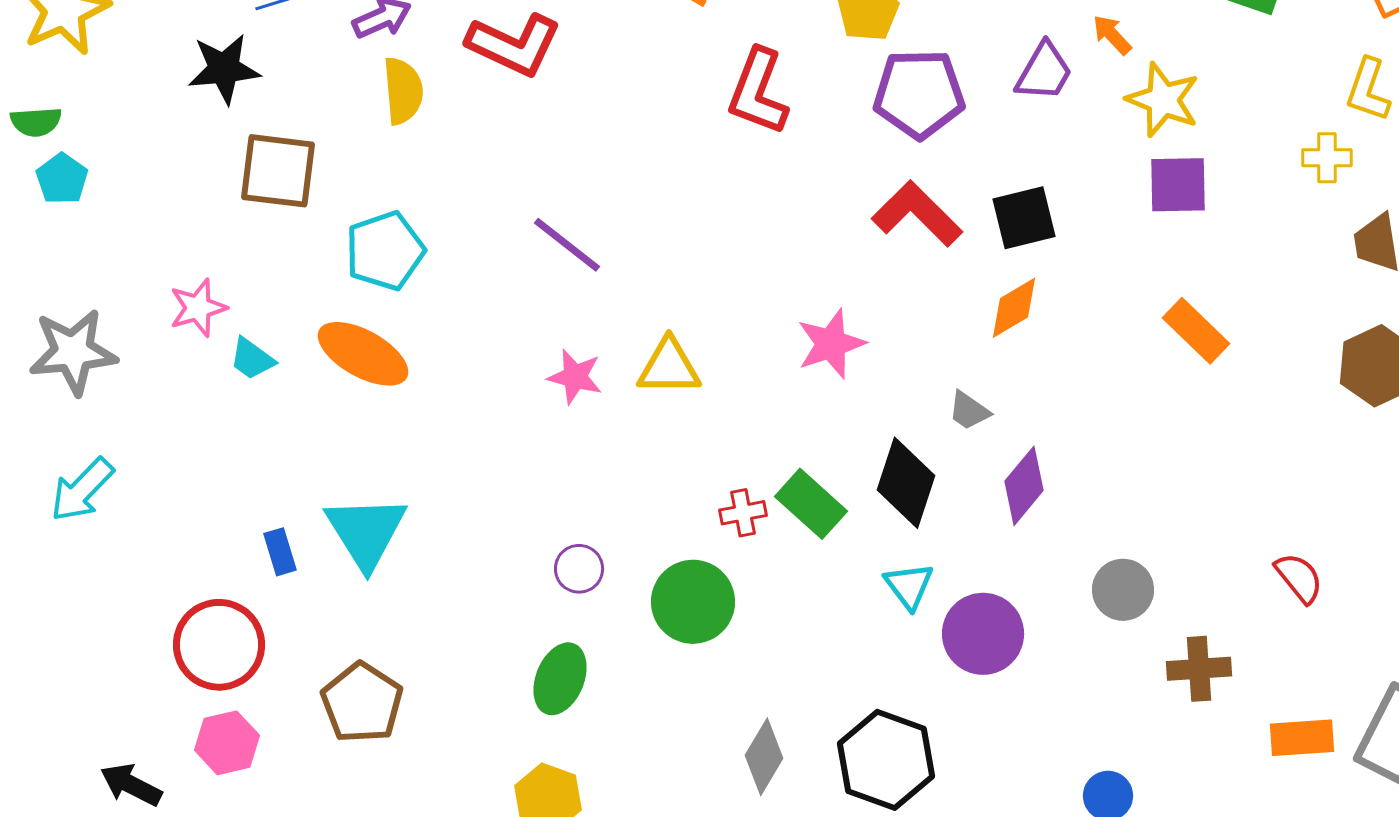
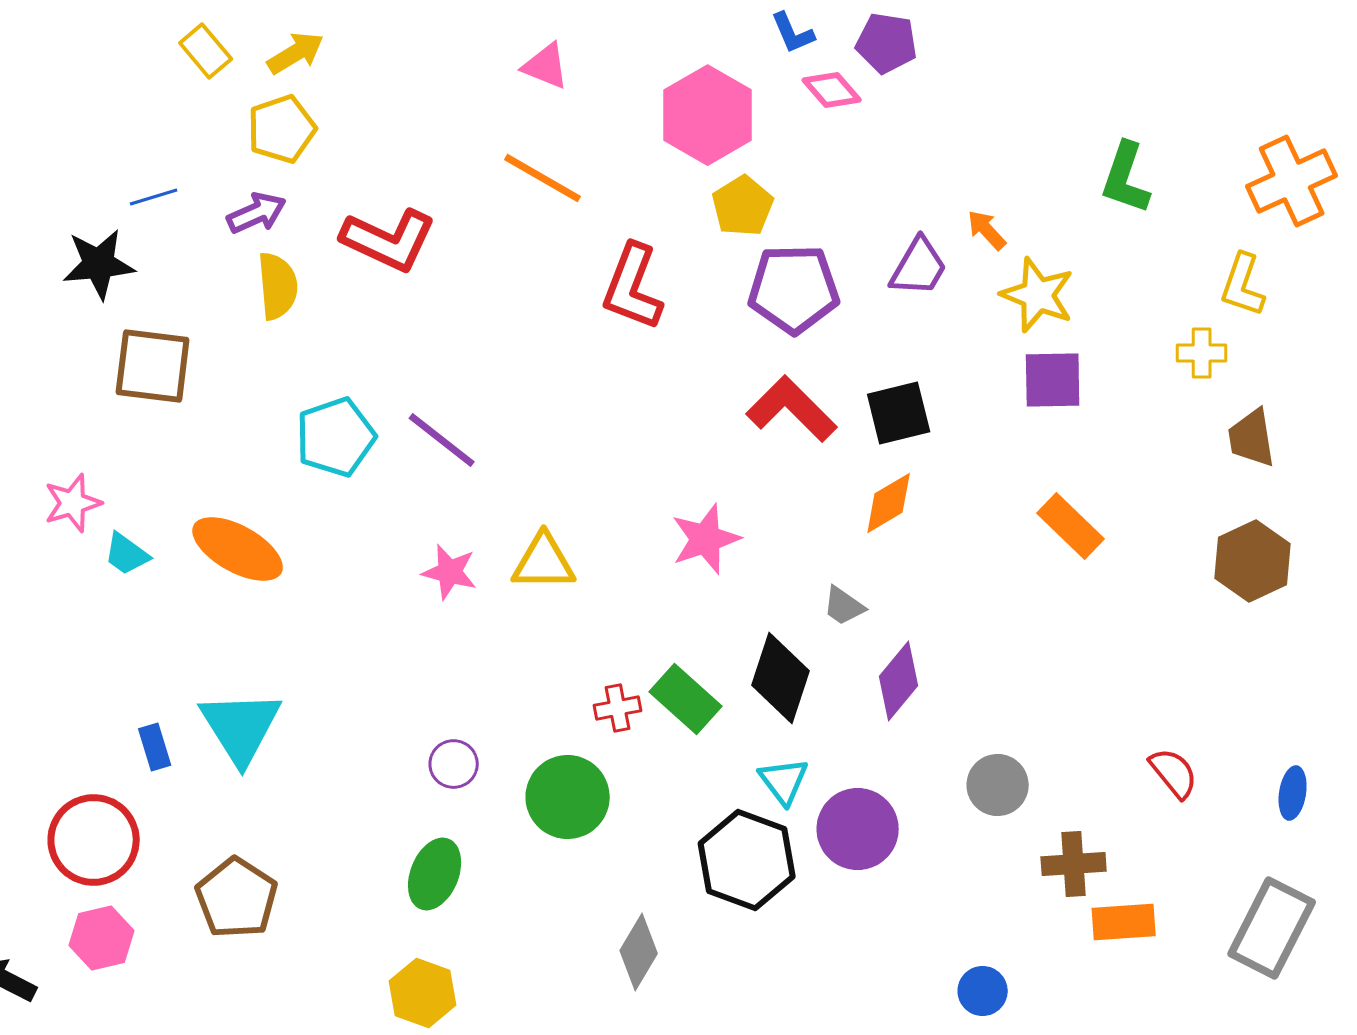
cyan pentagon: (385, 251) -> (336, 437), moved
orange rectangle: (1302, 738) -> (1124, 922), moved
black hexagon: (886, 760) -> (747, 860), moved

